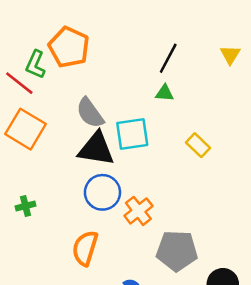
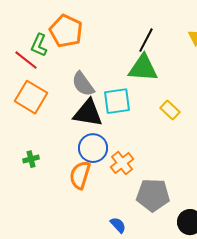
green triangle: (164, 93) -> (143, 68), size x2.0
orange semicircle: (85, 248) -> (80, 175), moved

